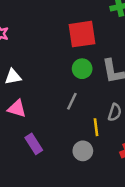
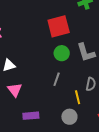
pink triangle: (17, 109) -> (15, 90), turned 42
purple rectangle: (34, 144) -> (31, 116), turned -56

